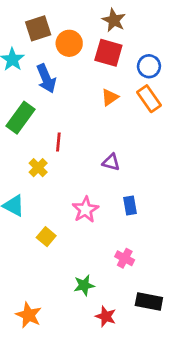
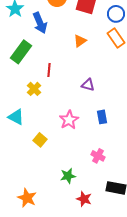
orange triangle: (110, 97) -> (80, 41), moved

